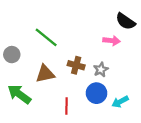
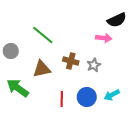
black semicircle: (125, 21) -> (117, 20), turned -60
blue circle: (97, 93) -> (87, 97), moved

